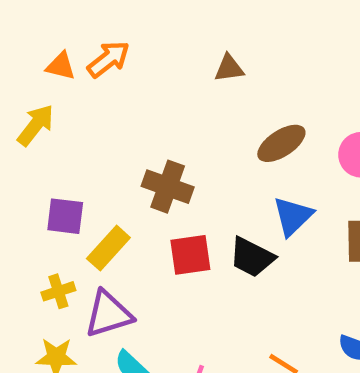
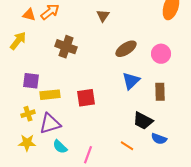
brown triangle: (229, 68) -> (103, 16), turned -48
brown cross: (168, 187) -> (66, 47), moved
yellow rectangle: (108, 248) -> (50, 95), turned 42
black trapezoid: (252, 257) -> (143, 121), moved

